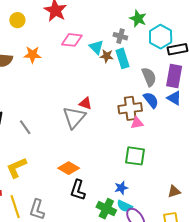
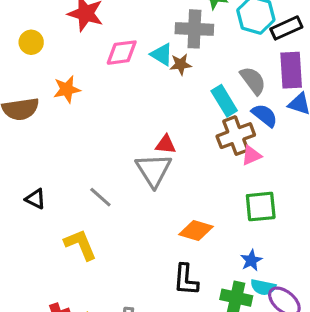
gray cross: (120, 36) -> (194, 29), size x1.6
cyan rectangle: (122, 58) -> (224, 101), moved
gray line: (25, 127) -> (100, 197), moved
yellow L-shape: (17, 168) -> (80, 245), moved, turned 105
orange diamond: (69, 168) -> (196, 231), moved

